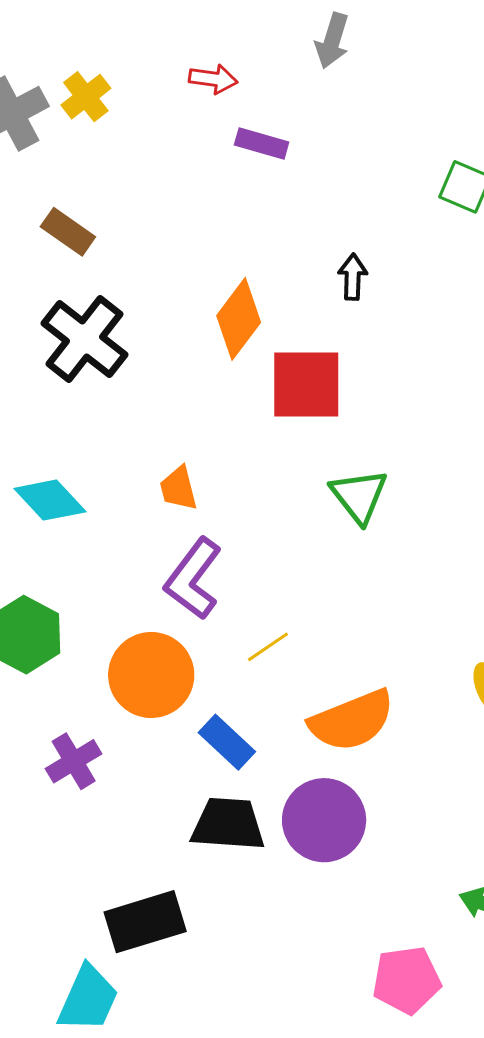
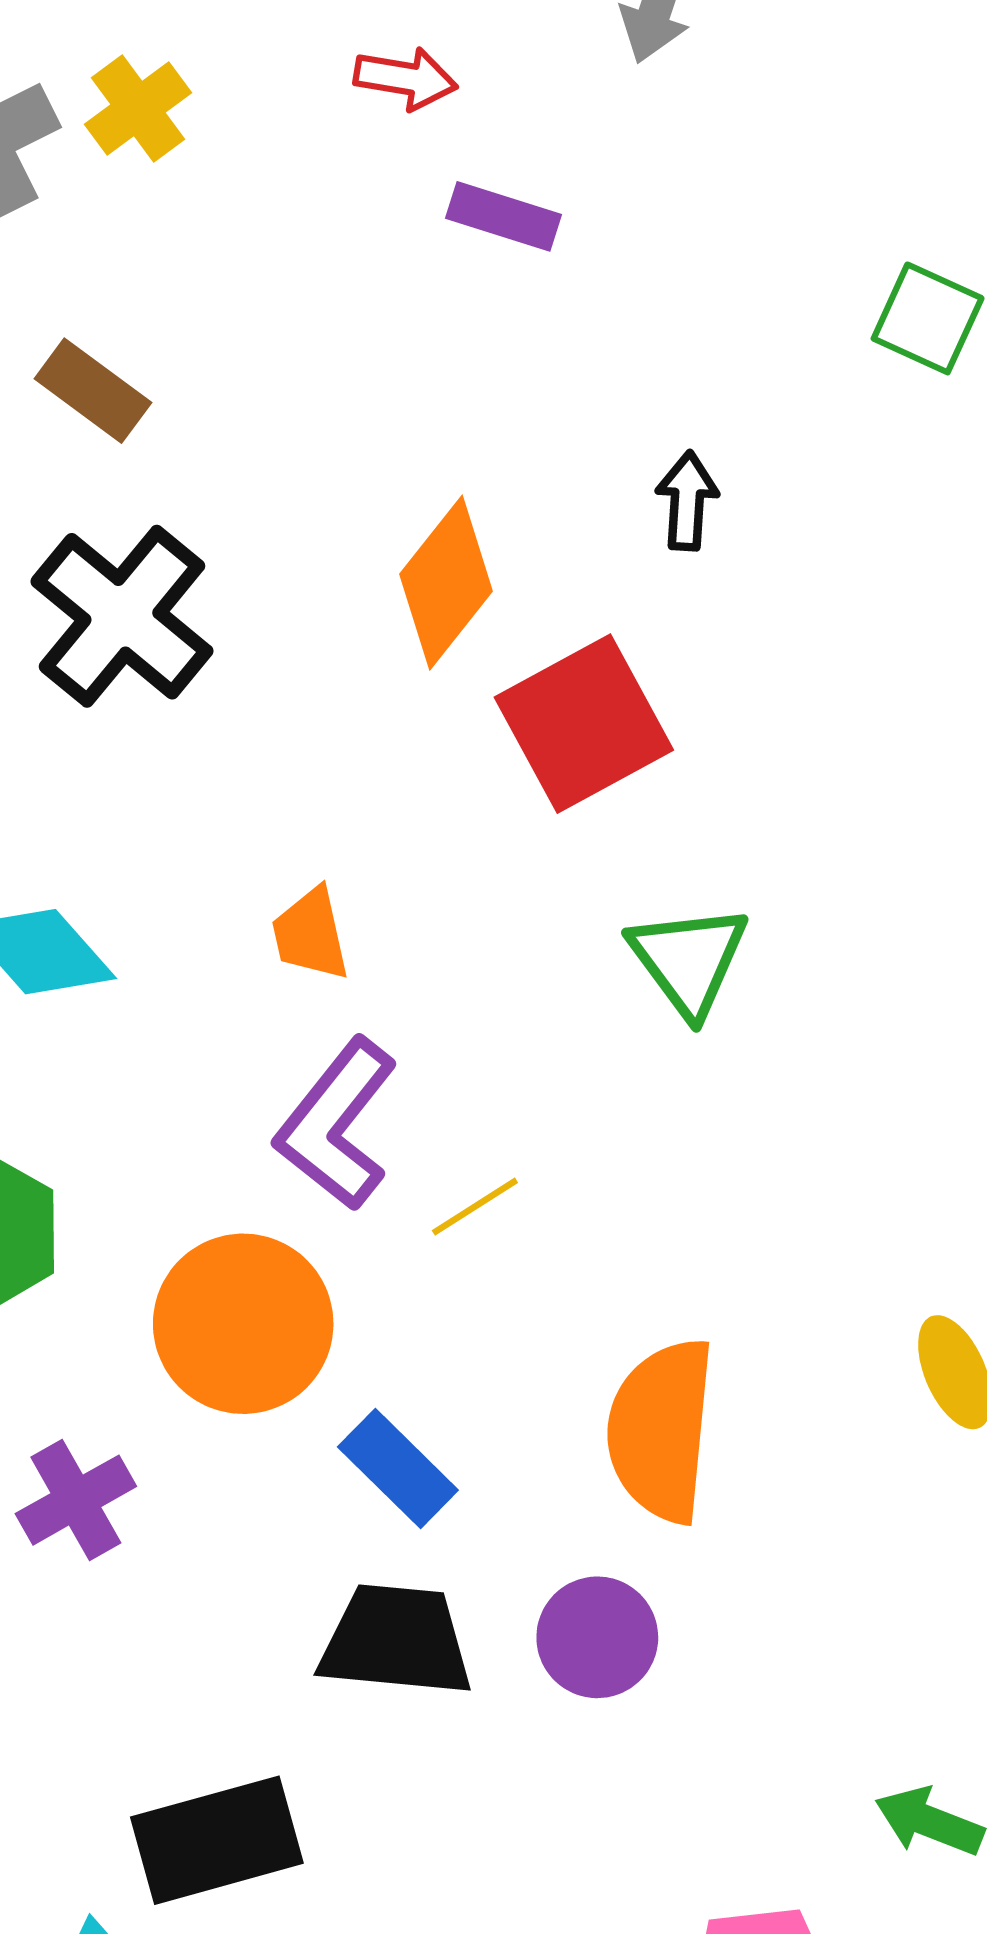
red square: (306, 385) -> (584, 724), turned -30
yellow line: (268, 647) -> (475, 1207), moved
orange semicircle: (352, 721) -> (661, 1430), turned 116
purple circle: (324, 820) -> (597, 1637), size x0.7

